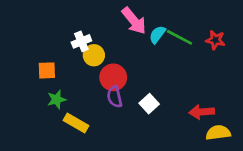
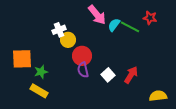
red star: (215, 40) -> (150, 18), moved
orange square: (47, 70) -> (22, 59), moved, size x1.5
red arrow: (202, 112) -> (131, 75), moved, turned 126
yellow rectangle: (76, 123) -> (39, 91), moved

